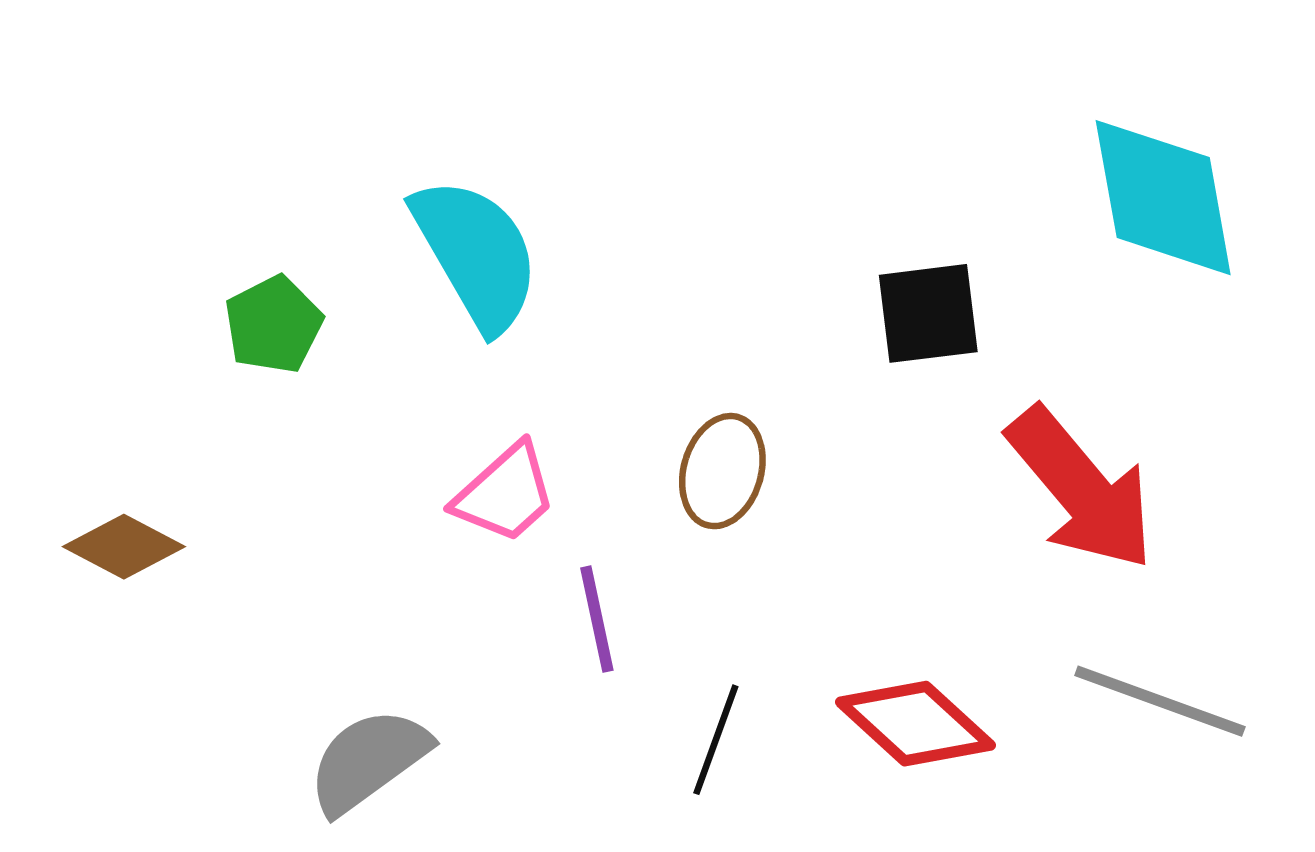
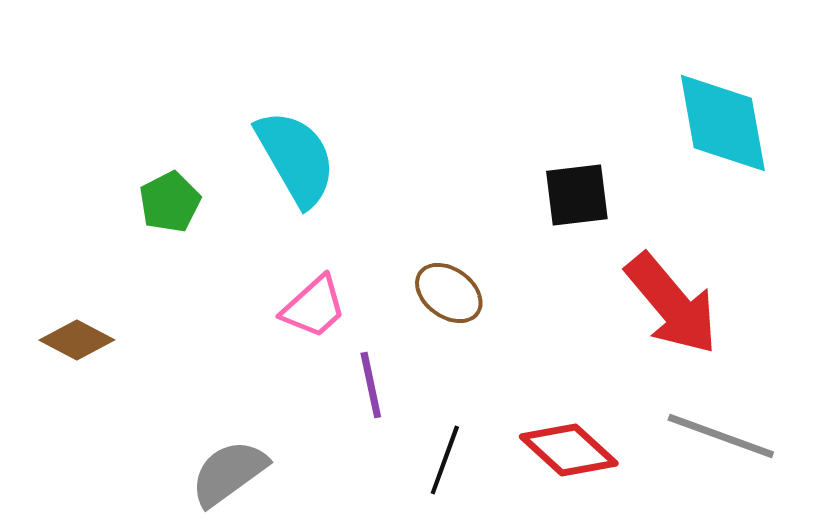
brown ellipse: (722, 471) -> (449, 293), turned -70

